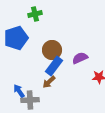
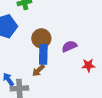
blue rectangle: (54, 66) -> (43, 54), turned -36

